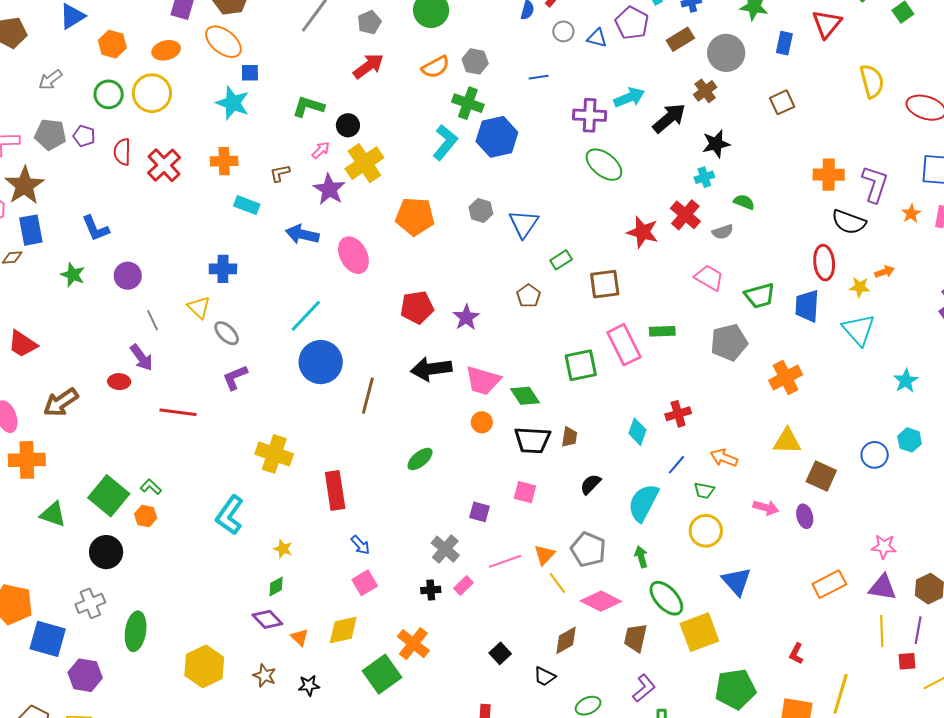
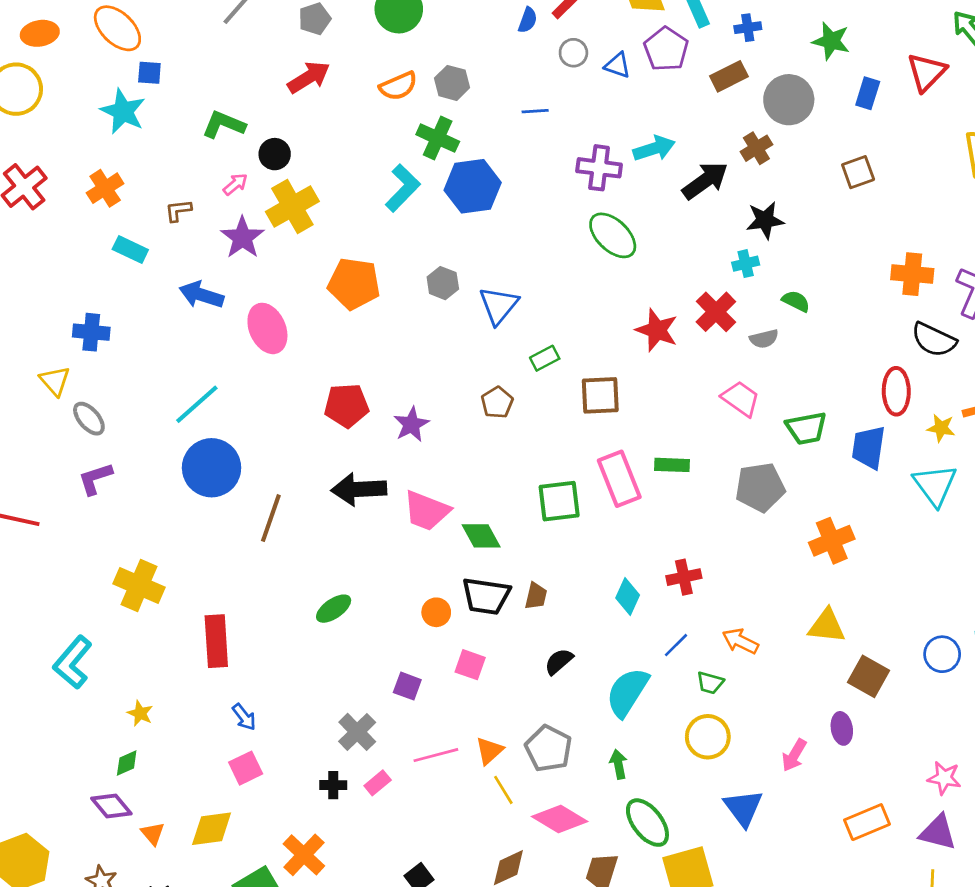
orange cross: (224, 161) -> (105, 188), turned -36
orange circle: (482, 422) -> (436, 612), moved
pink arrow: (766, 508) -> (794, 755), moved, turned 100

